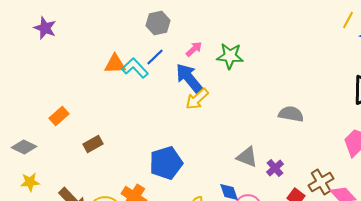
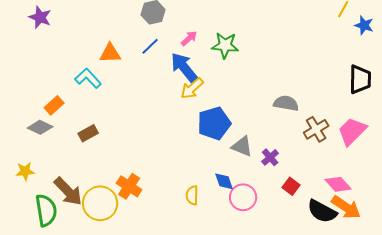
cyan L-shape: (135, 68) -> (88, 78), moved
gray diamond: (24, 147) -> (40, 127), moved
blue pentagon: (166, 163) -> (214, 123), moved
brown cross: (321, 182) -> (316, 129), moved

